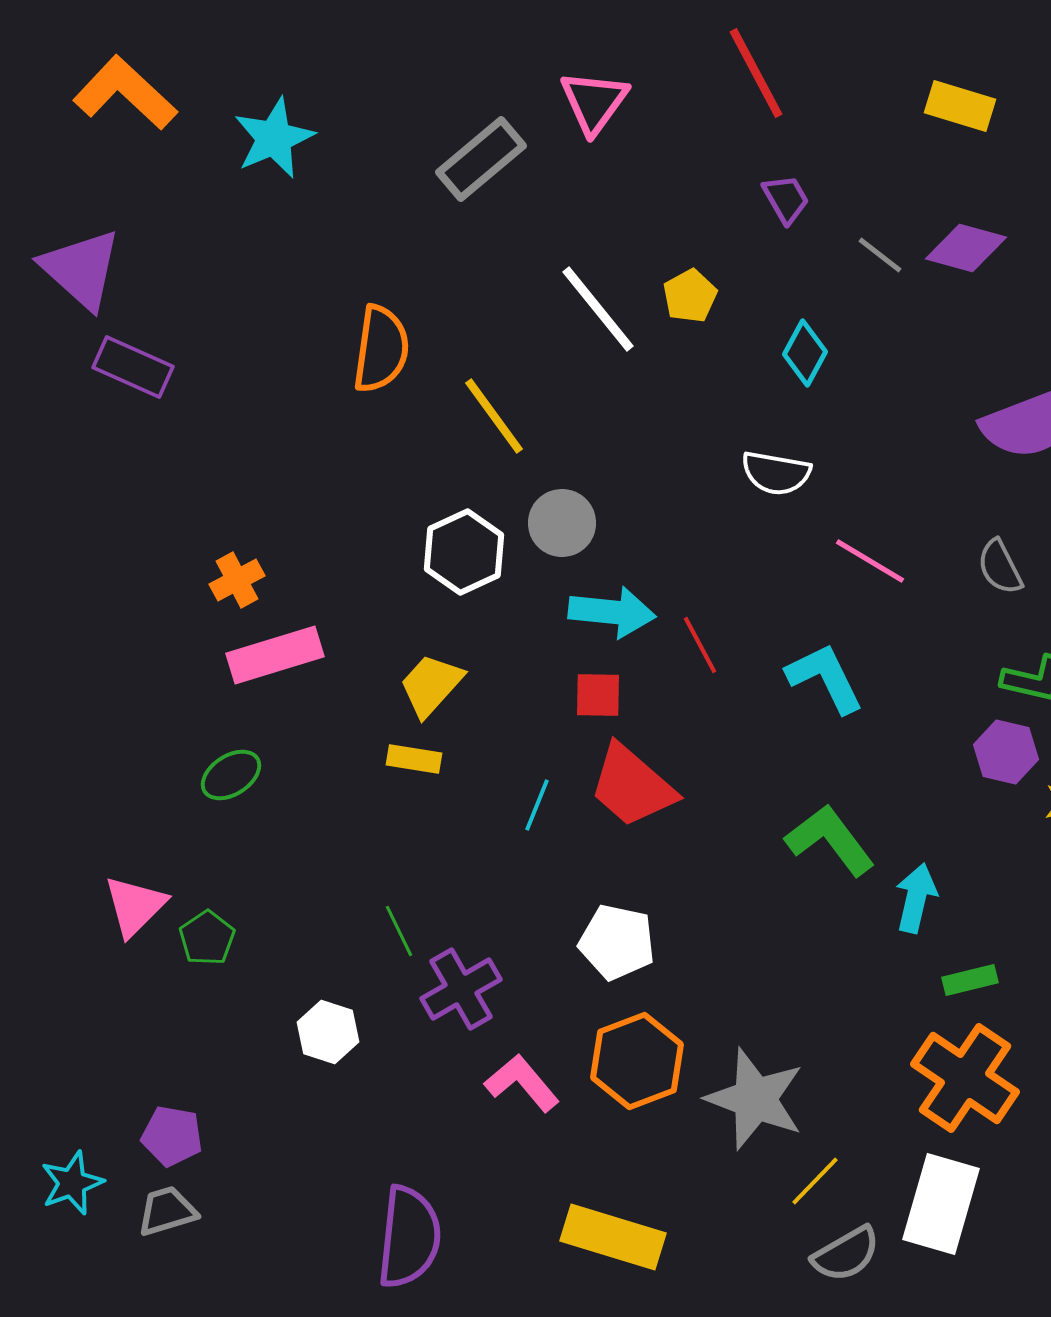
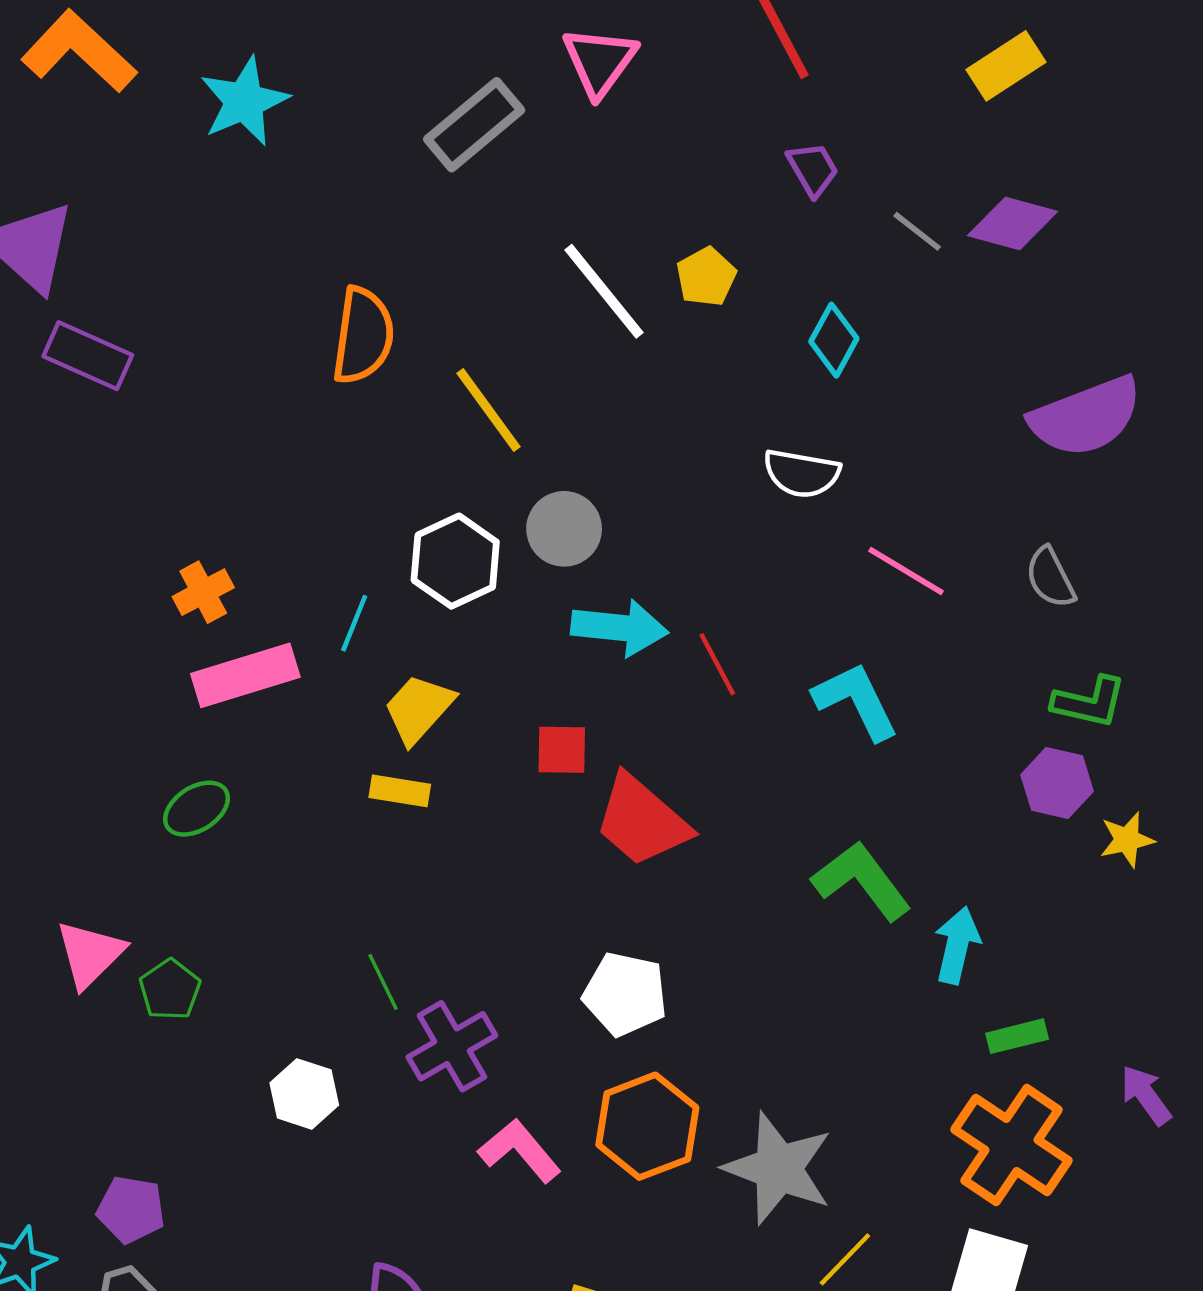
yellow rectangle: (960, 106) -> (1006, 66), turned -50
red square: (598, 695) -> (562, 750), moved
cyan line: (537, 805) -> (354, 623), moved

